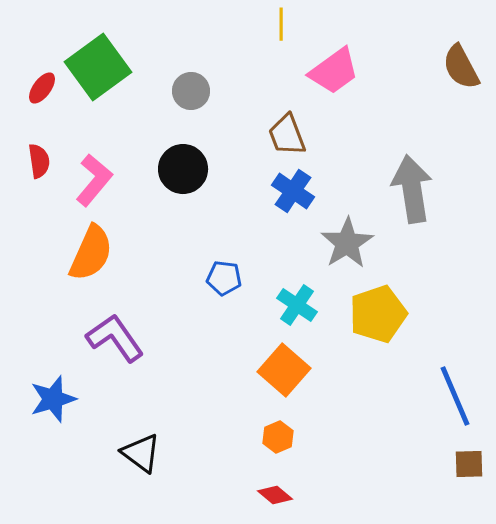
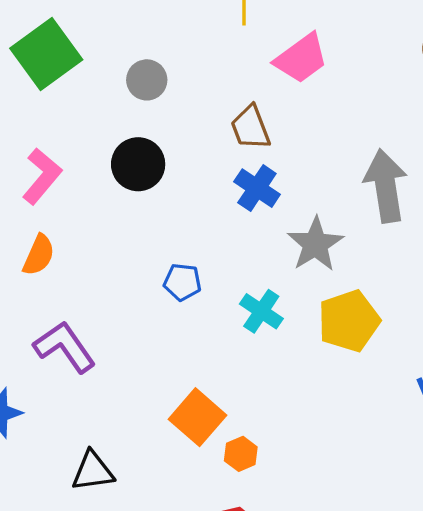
orange semicircle: (91, 253) -> (39, 255), size x0.7
orange square: (284, 370) -> (198, 417), moved
black triangle: (141, 453) -> (93, 471), turned -45

